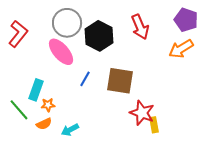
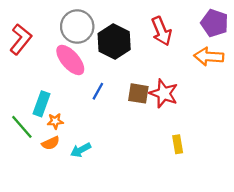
orange arrow: (181, 49) -> (209, 57), turned 35
brown square: (120, 81) -> (138, 93), size x0.7
red star: (142, 113) -> (164, 93), moved

